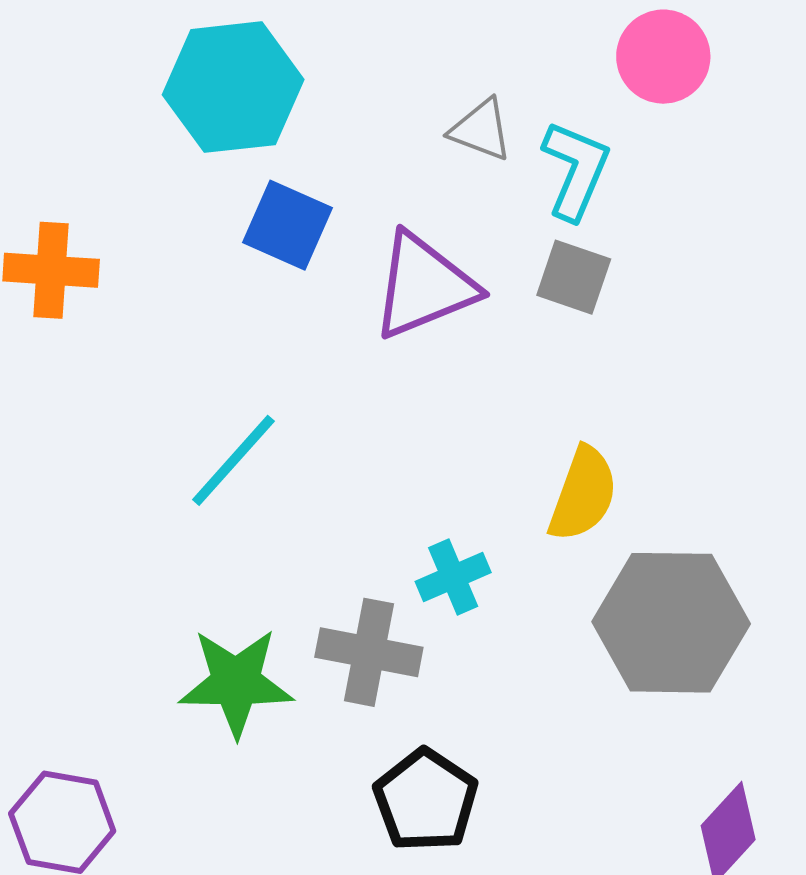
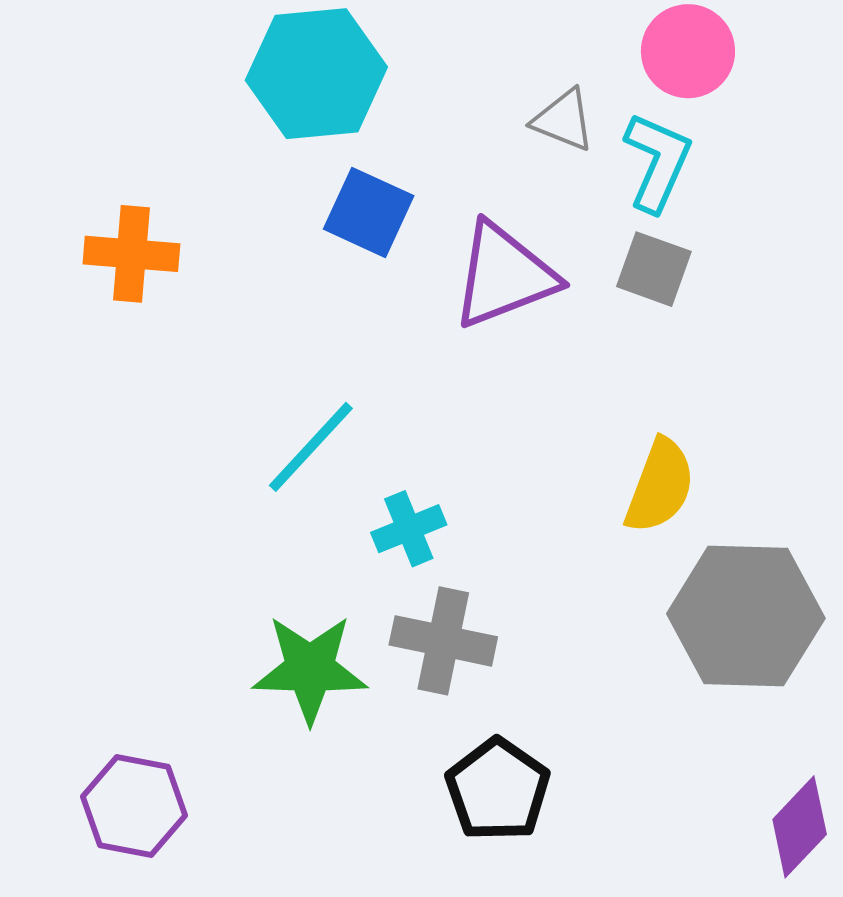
pink circle: (663, 57) -> (688, 51), moved
cyan cross: (453, 577) -> (409, 529), moved

